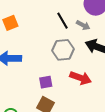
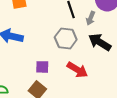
gray arrow: (83, 25) -> (91, 18), turned 72

